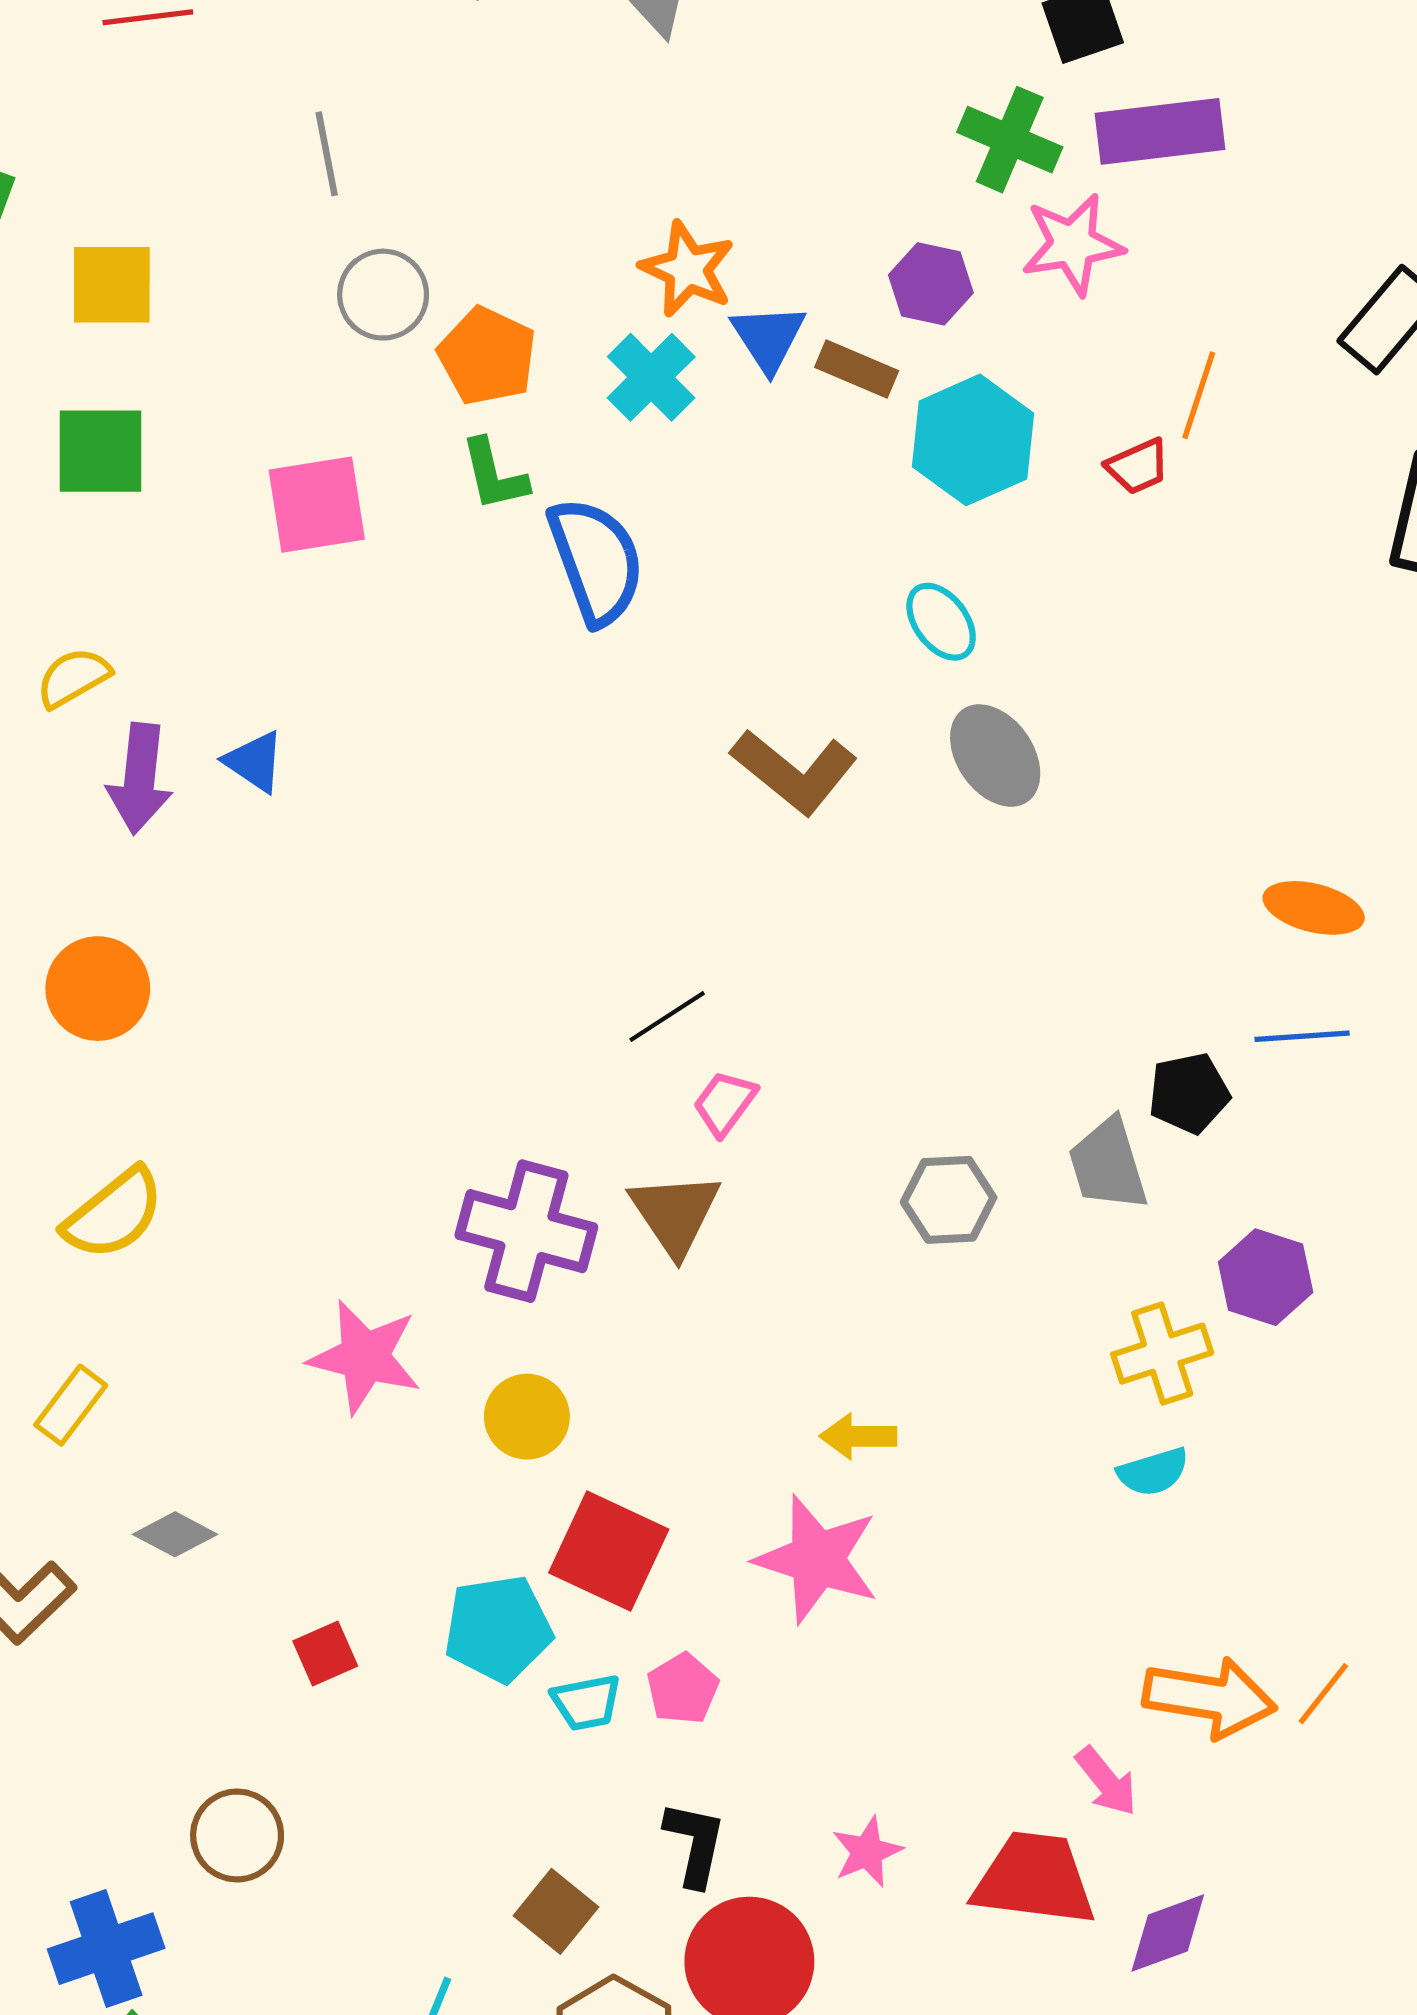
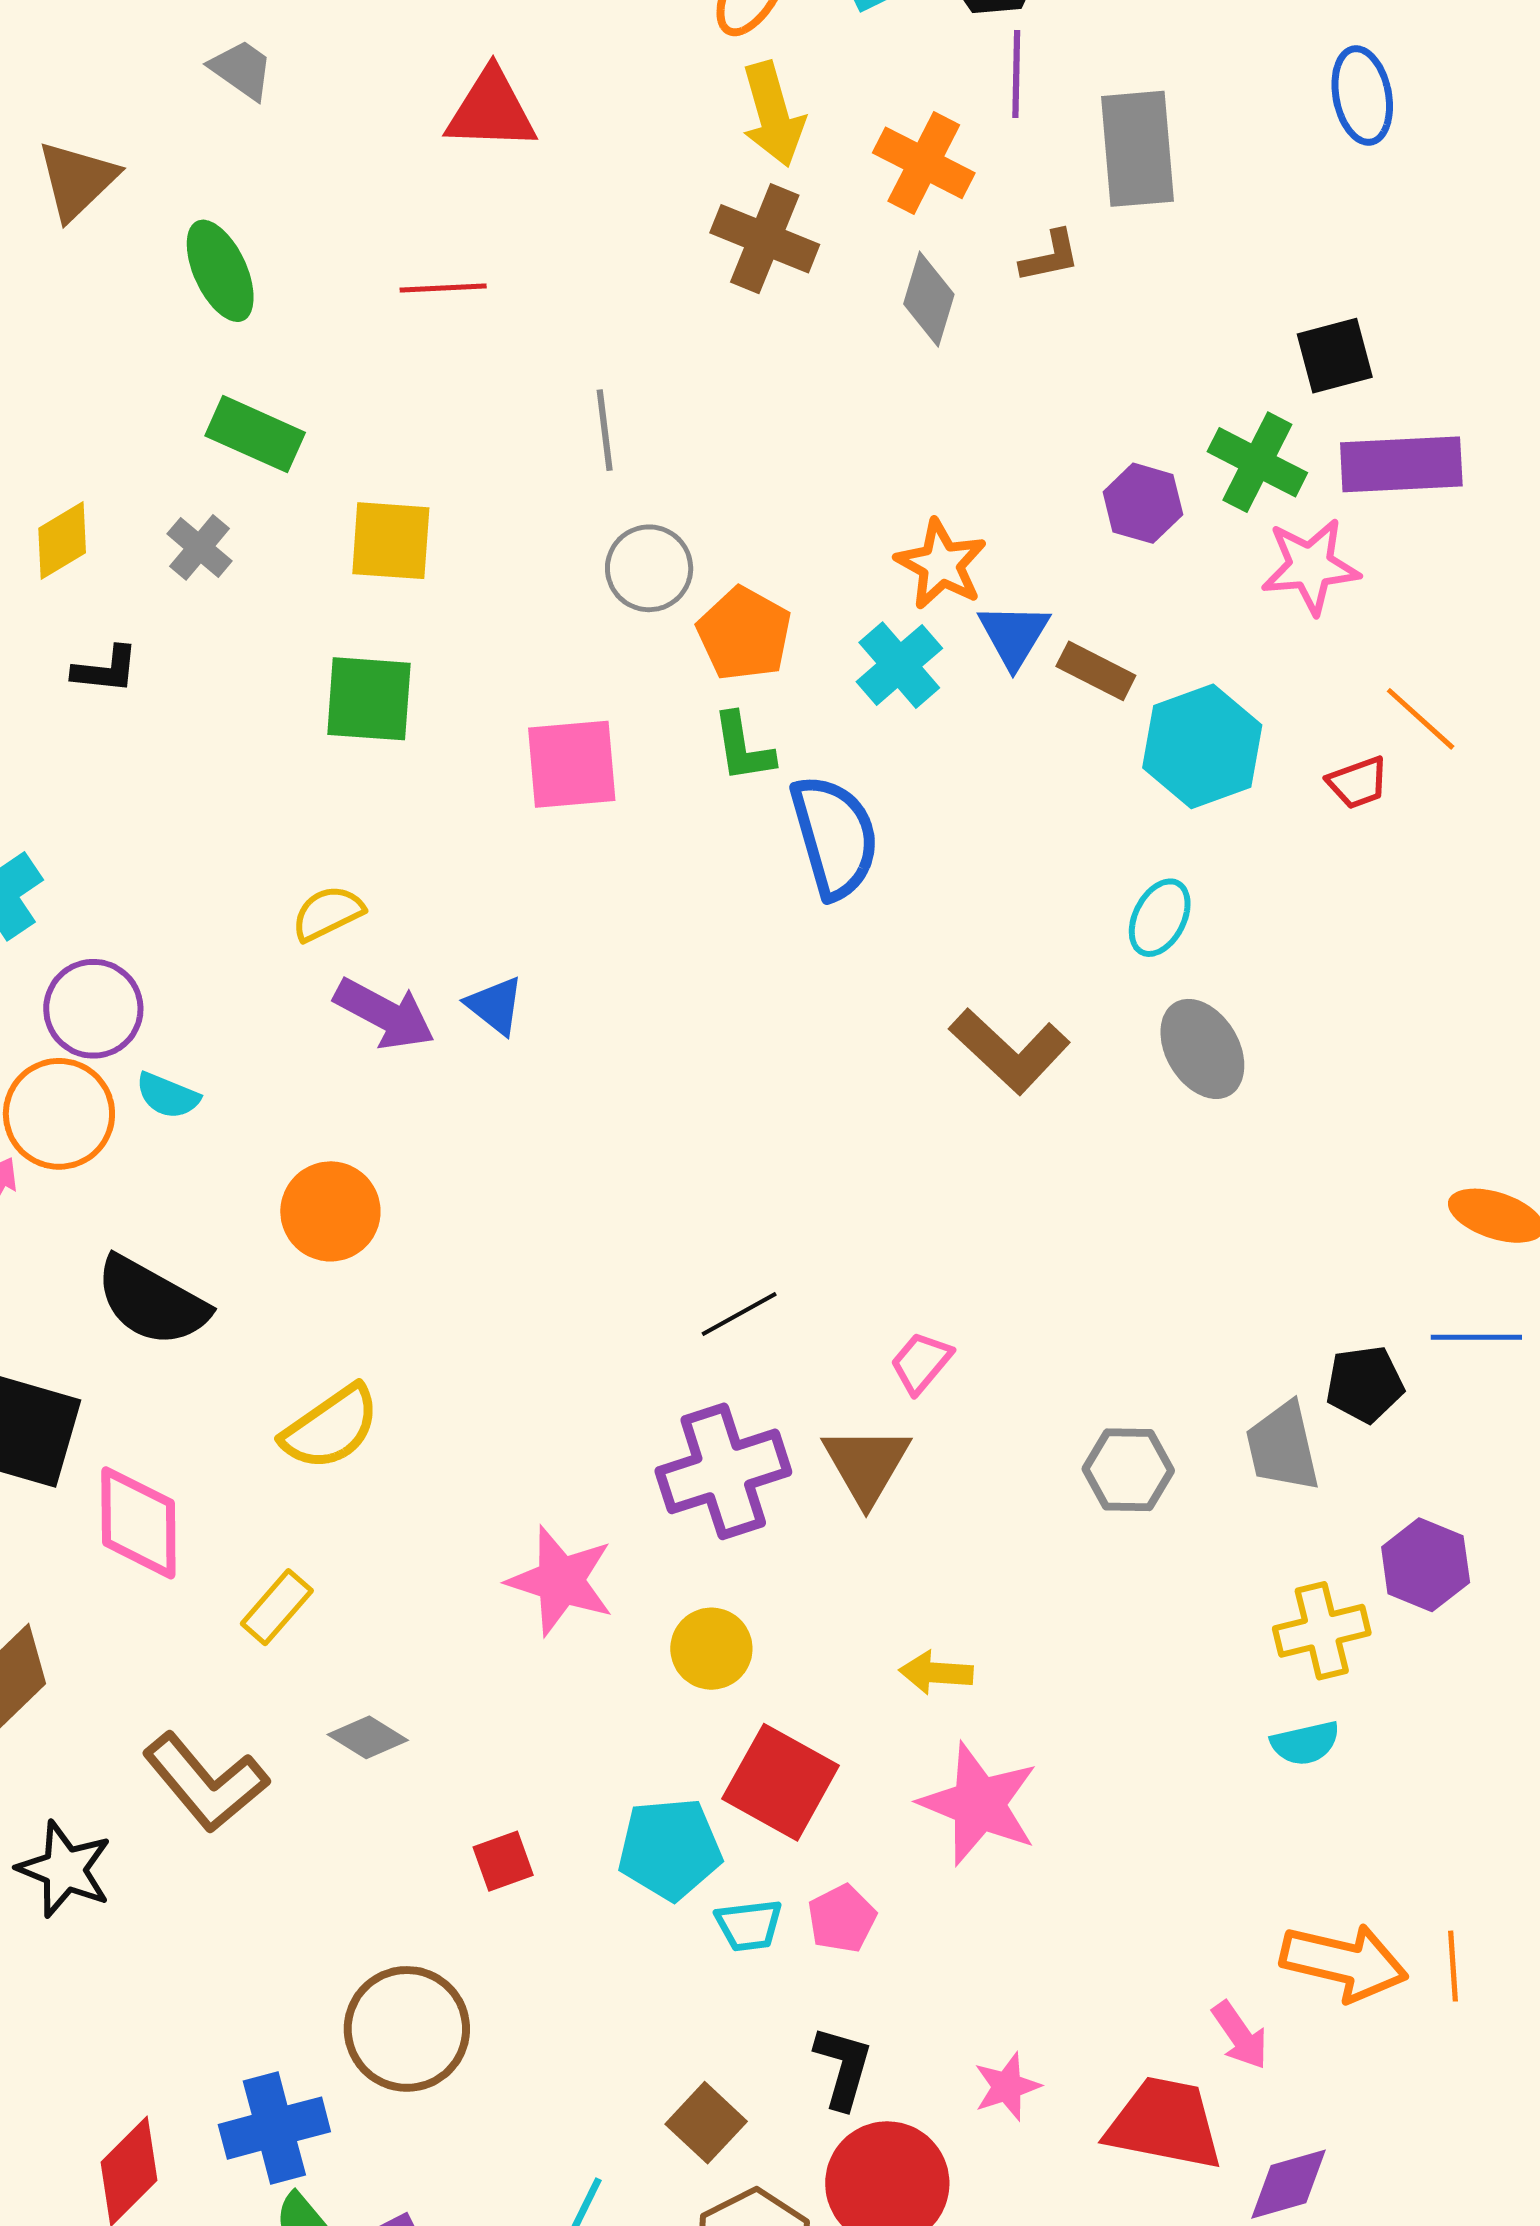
purple hexagon: (931, 284) -> (1143, 503), moved
orange line: (1199, 395) -> (1421, 719), turned -70
cyan ellipse: (941, 622) -> (1160, 918), turned 60
purple arrow: (140, 779) -> (384, 1014), turned -72
black line: (667, 1017) -> (739, 1314), moved
purple cross: (526, 1231) -> (723, 1471), turned -37
yellow arrow: (858, 1436) -> (936, 1673), moved
orange line: (1323, 1694) -> (1453, 1966), turned -46
brown circle: (237, 1835) -> (407, 2029), size x1.4

